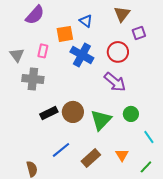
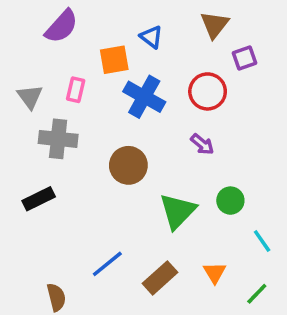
purple arrow: (115, 82) -> (202, 144), size x0.6
brown circle: (73, 112) -> (128, 165), moved
black rectangle: (49, 113) -> (39, 199), moved

